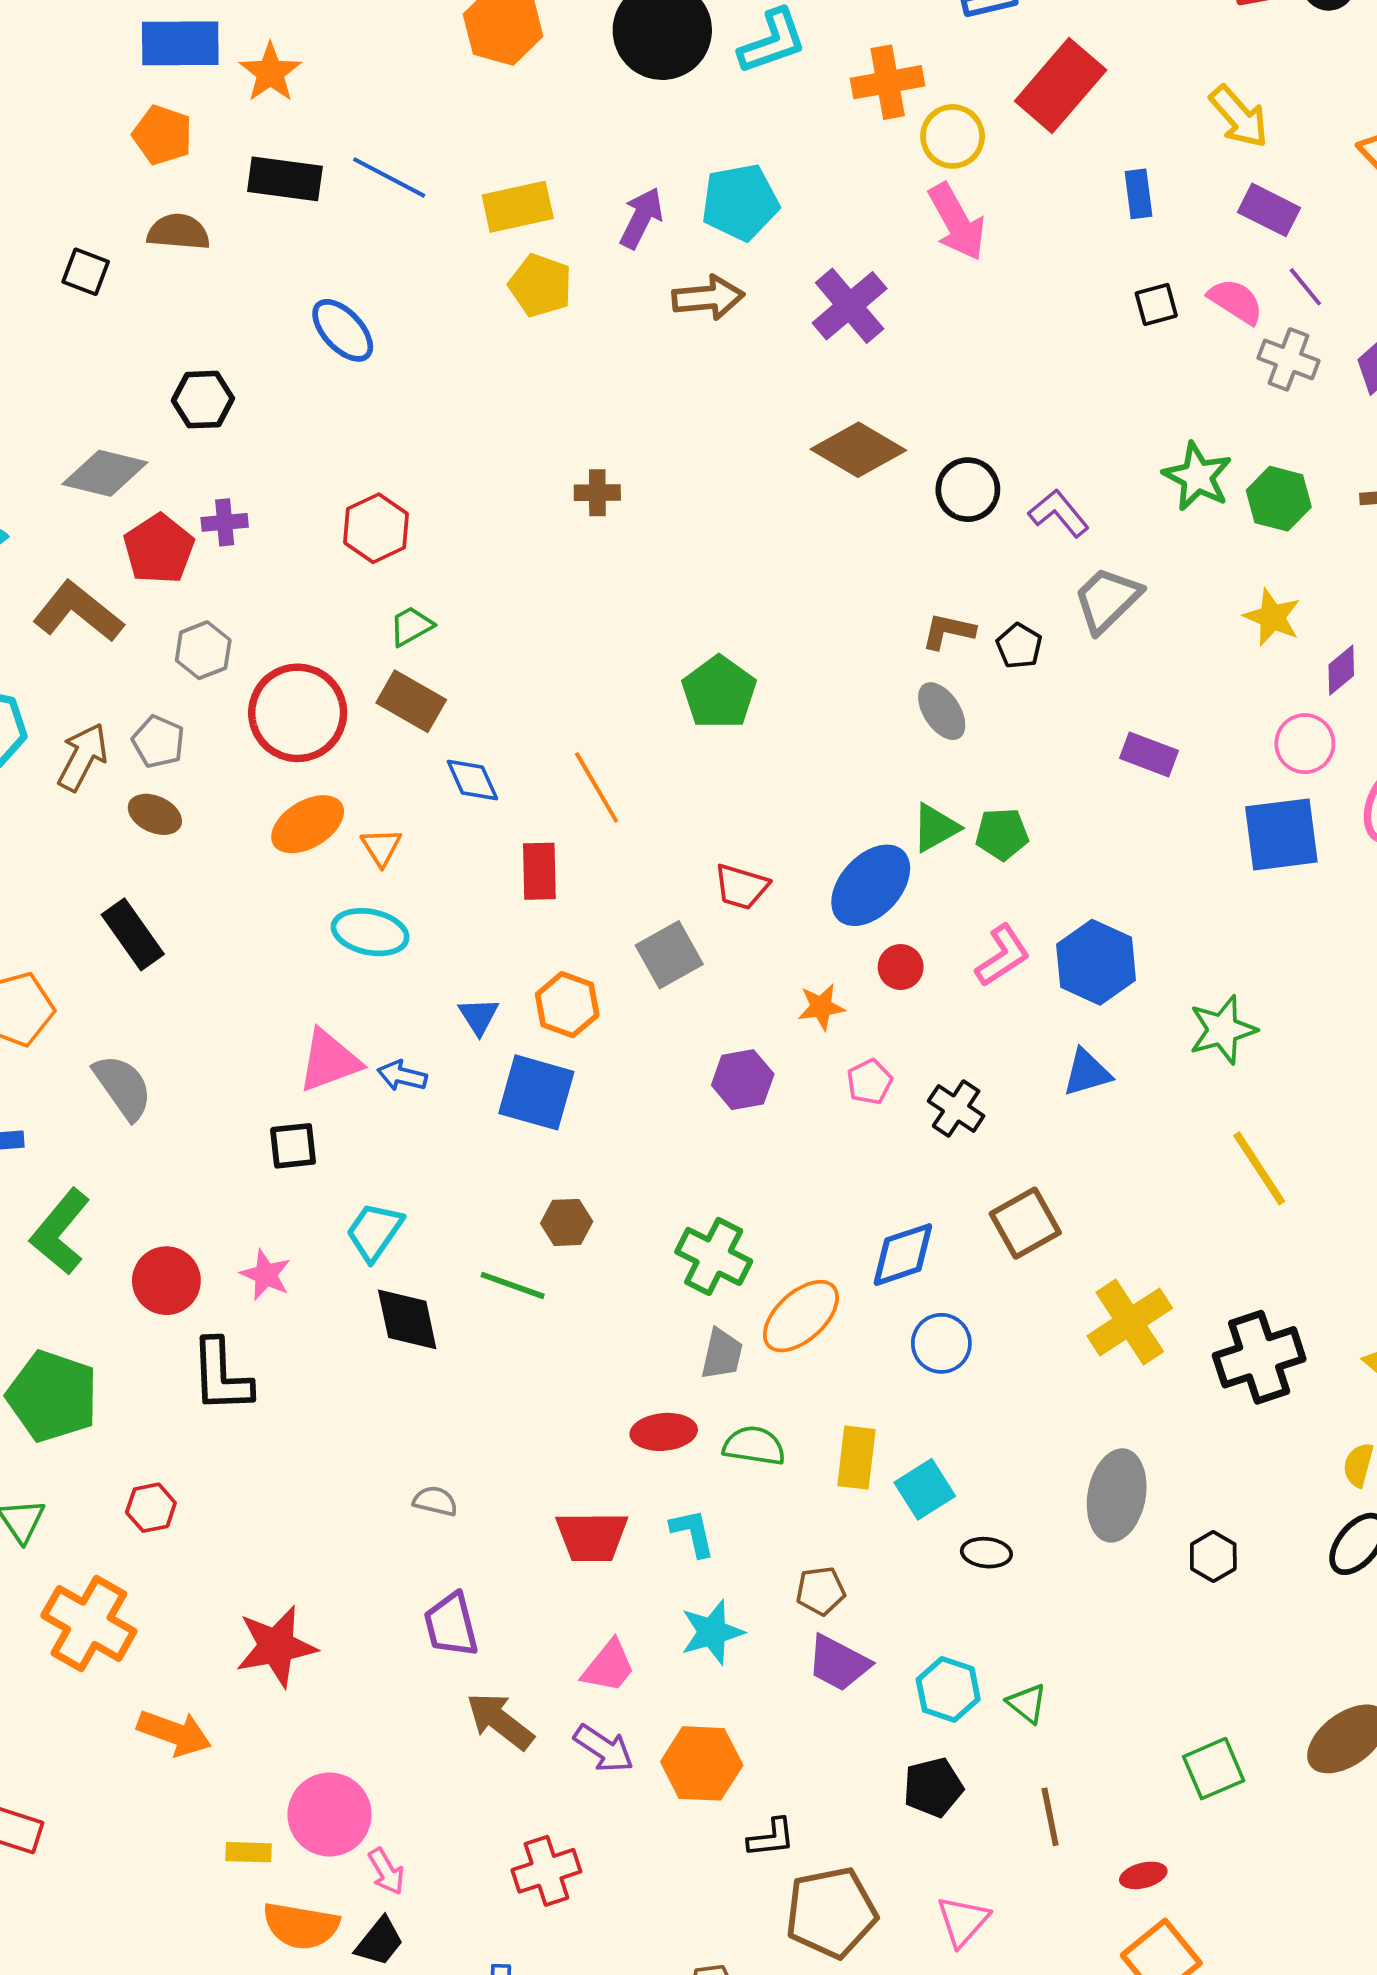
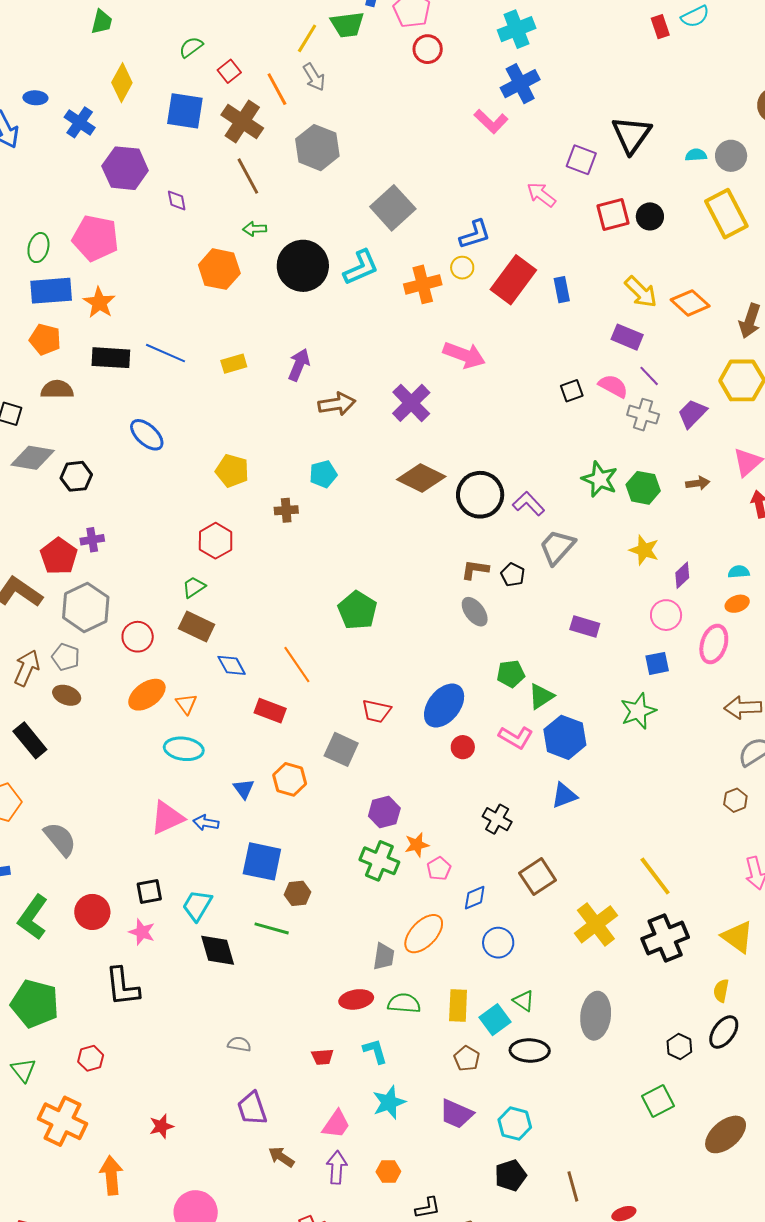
yellow arrow: (1239, 117) -> (641, 292), moved
yellow circle: (953, 136) -> (462, 268), moved, size x0.7
blue rectangle: (1138, 194) -> (562, 290), moved
cyan pentagon: (740, 202) -> (323, 474), moved, size x0.7
yellow rectangle: (518, 207) -> (234, 364), size x0.7
pink arrow: (957, 222) -> (464, 355), turned -36
yellow pentagon: (540, 285) -> (232, 471), moved
gray diamond: (105, 473) -> (33, 458), moved
black circle: (968, 490) -> (480, 495), size x1.4
red hexagon: (376, 528) -> (216, 541), moved
gray hexagon: (203, 650) -> (86, 607), size x1.6
red circle: (298, 713) -> (138, 637), size x0.6
green triangle: (935, 828) -> (541, 696), moved
blue square: (1281, 834) -> (657, 663), size x0.6
red rectangle: (539, 871) -> (270, 711), turned -64
black rectangle: (133, 934) -> (30, 740), moved
gray square: (669, 955) -> (341, 749), turned -32
pink L-shape: (1003, 956) -> (516, 737), turned 68
orange star: (821, 1007) -> (417, 845), moved
green star: (1223, 1030) -> (638, 711), moved
pink pentagon: (870, 1082) -> (439, 869), moved
blue square: (536, 1092) -> (262, 861), moved
black square: (293, 1146) -> (149, 891), moved
yellow line: (1259, 1168) -> (655, 876), moved
blue diamond: (903, 1255) -> (475, 898), size x0.7
green cross: (714, 1256) -> (379, 861), moved
red circle: (166, 1281) -> (92, 912), moved
red trapezoid: (592, 1537) -> (322, 1057), size x0.6
black ellipse: (986, 1553) -> (530, 1051), size x1.5
black hexagon: (1213, 1557) -> (679, 1047), moved
brown pentagon: (821, 1591) -> (467, 1058), moved, turned -30
red star: (276, 1646) -> (161, 1126), size x0.6
green triangle: (1027, 1703) -> (524, 1001), moved
brown arrow: (500, 1721) -> (281, 1157), size x0.7
orange arrow: (174, 1733) -> (111, 1175), turned -111
purple arrow: (604, 1749) -> (337, 1167), turned -116
orange hexagon: (702, 1763) -> (388, 1172), size x0.6
green square: (1214, 1769) -> (658, 1101), moved

